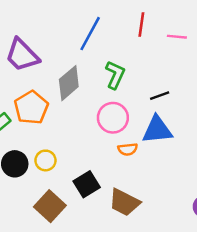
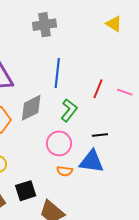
red line: (141, 25) -> (98, 89), moved
blue line: (90, 34) -> (57, 73), turned -36

